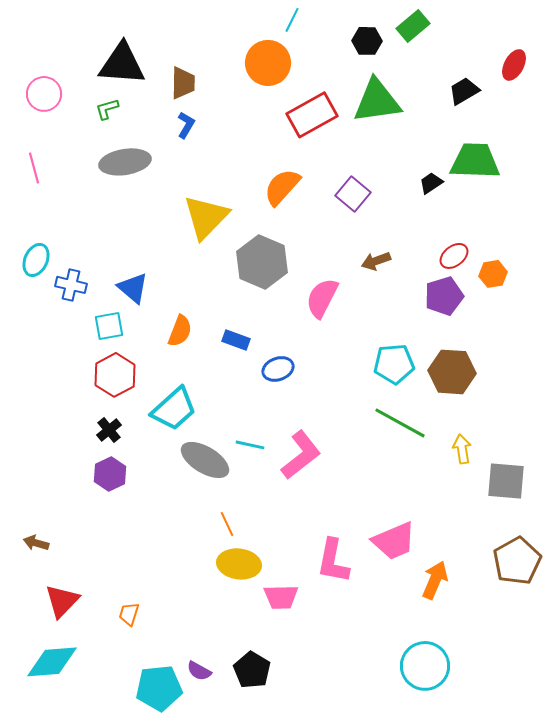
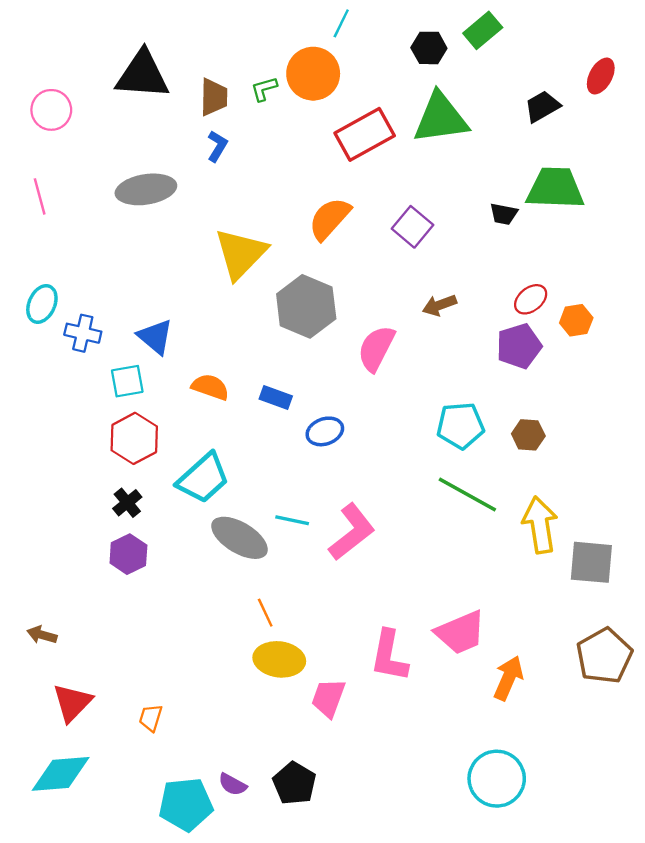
green L-shape: (107, 109) -> (264, 89), moved
black trapezoid: (431, 183) -> (504, 214), turned -135
orange semicircle: (180, 331) -> (210, 387), turned -92
brown hexagon: (452, 372) -> (528, 435), size x0.6
yellow arrow: (462, 449) -> (540, 525), size x1.6
pink trapezoid: (281, 597) -> (328, 698), turned 111

